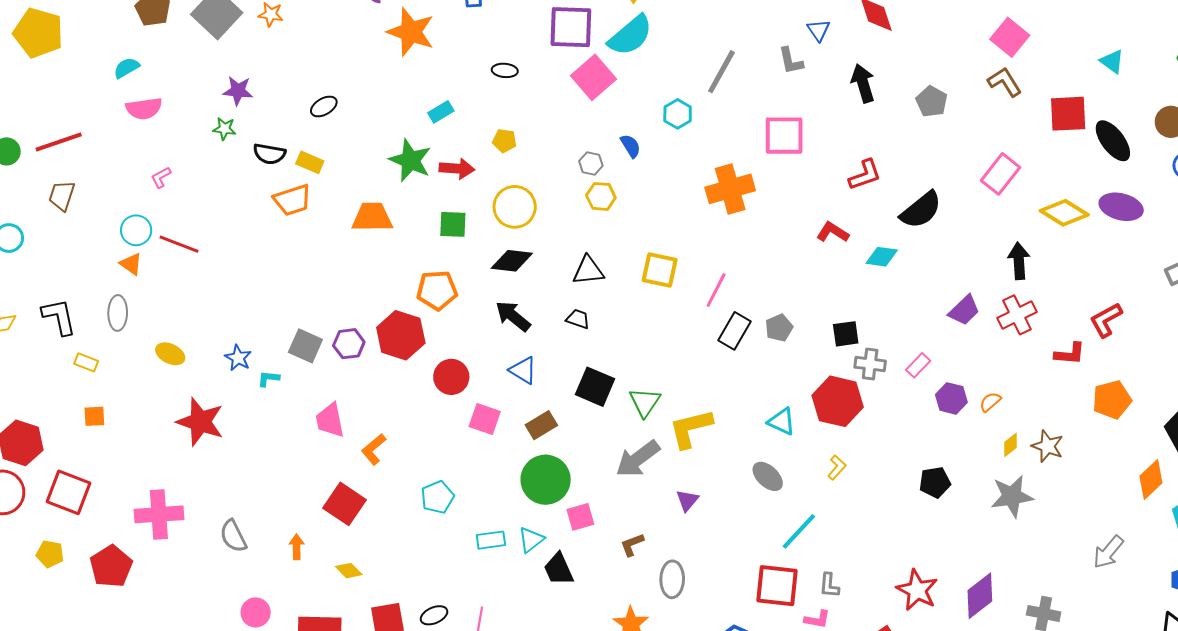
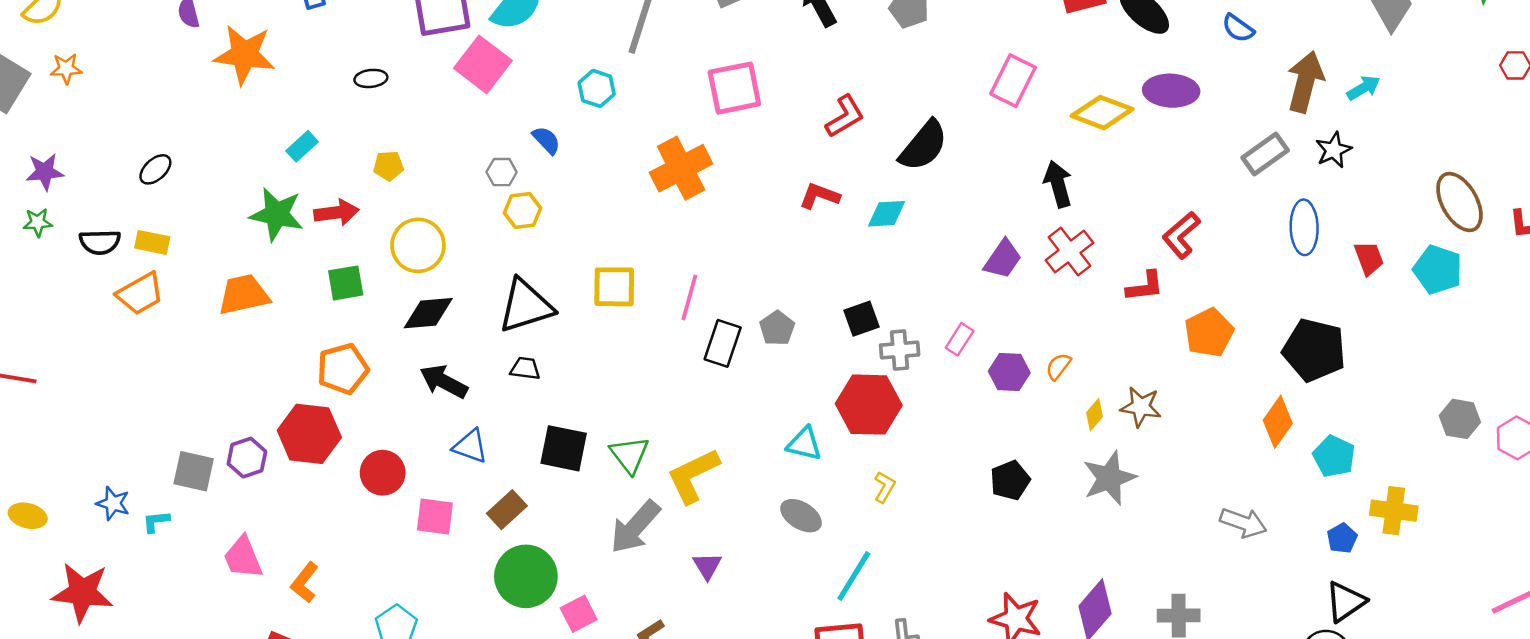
black triangle: (588, 271) -> (526, 306), size x1.4
gray arrow: (1108, 552) -> (1243, 523), turned -99

